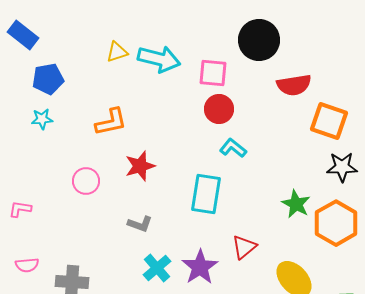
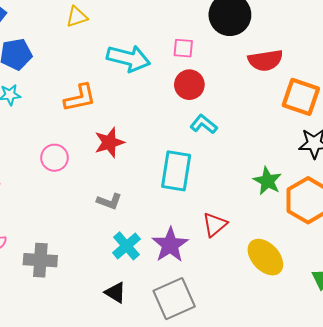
yellow triangle: (117, 52) -> (77, 17), moved
cyan arrow: (159, 59) -> (129, 58), moved
pink square: (213, 73) -> (183, 48), size x0.7

